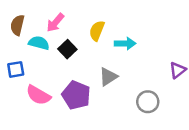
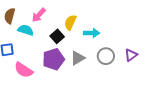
black square: (67, 49) -> (57, 36), moved
purple pentagon: (76, 95) -> (53, 59), moved, turned 30
gray circle: (148, 102) -> (106, 56), moved

